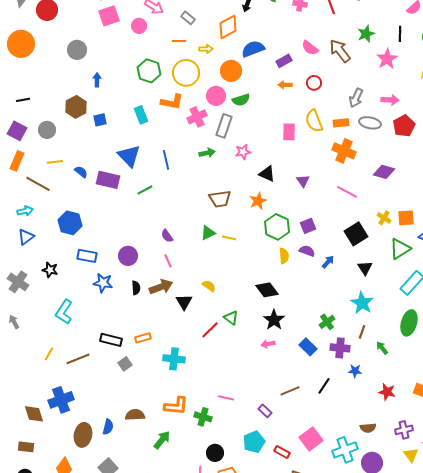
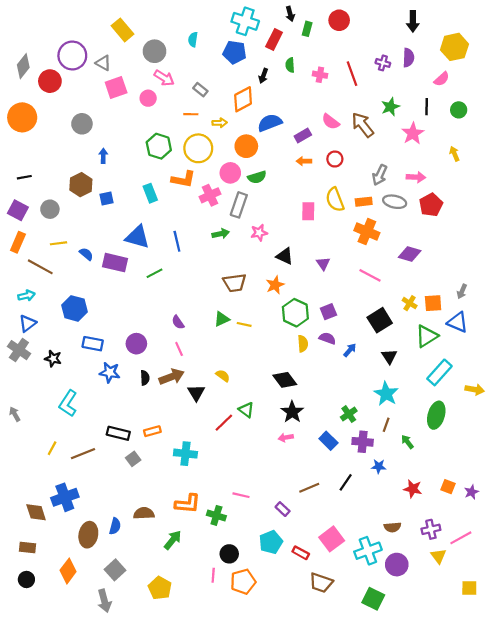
blue triangle: (129, 156) -> (137, 237), turned -30
gray cross: (18, 282) -> (19, 350), moved

